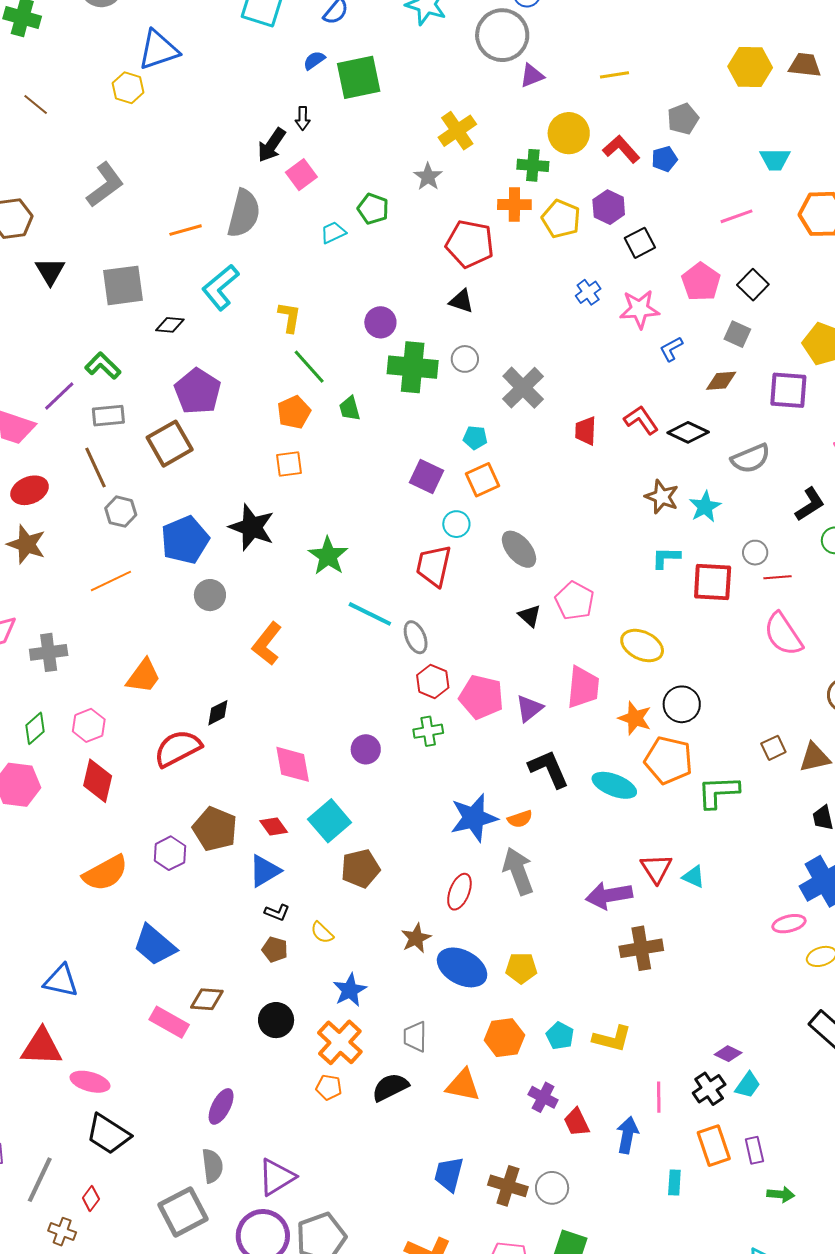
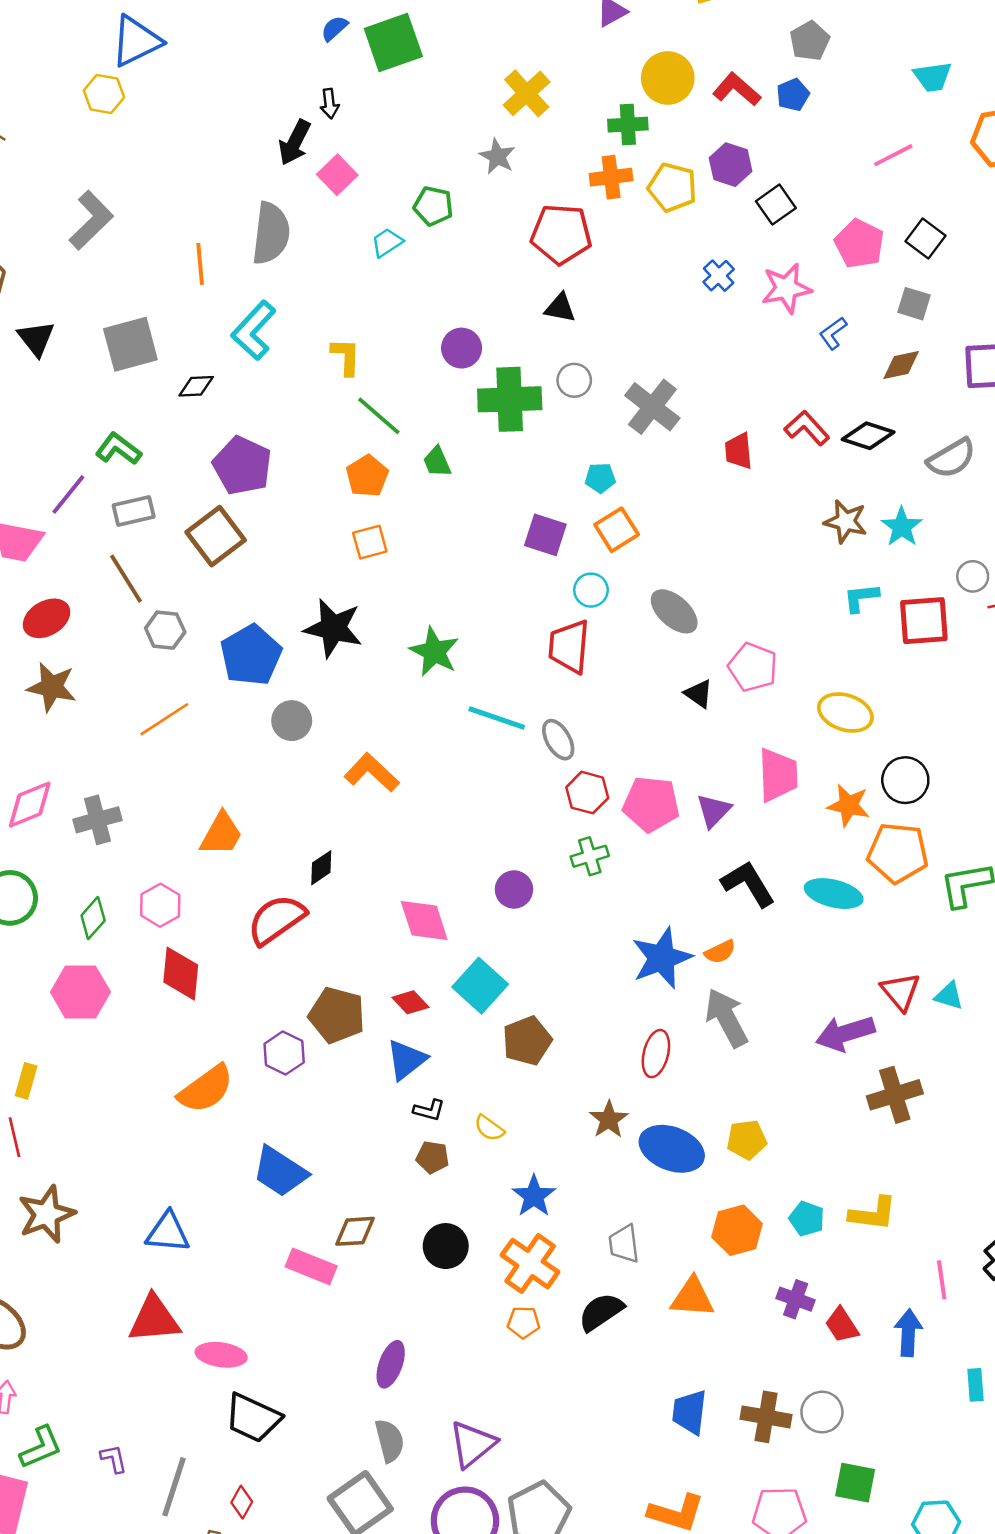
orange line: (186, 230) -> (200, 264), turned -72
orange L-shape: (267, 644) -> (372, 773), turned 102

